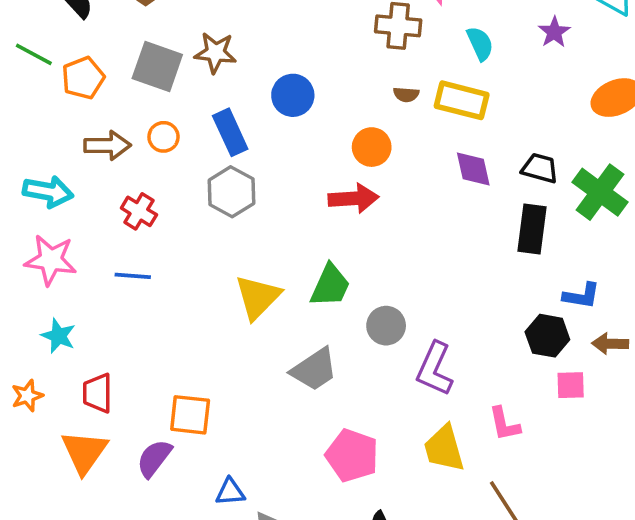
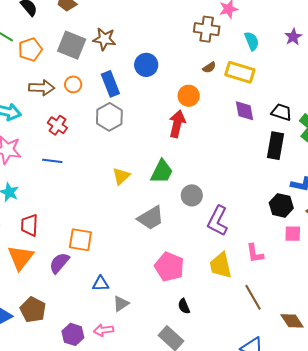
brown semicircle: (406, 94) -> (209, 67), turned -40
red arrow: (353, 198) -> (177, 124), turned -76
yellow triangle: (258, 297) -> (121, 176), size x0.7

